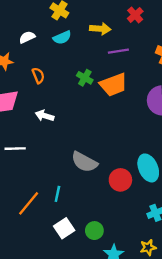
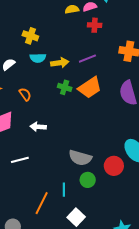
red cross: (135, 15) -> (95, 25), turned -32
yellow arrow: (100, 29) -> (60, 63), moved
cyan semicircle: (62, 38) -> (38, 58), turned 35
green circle: (94, 231) -> (88, 180), moved

